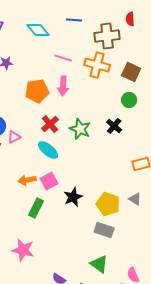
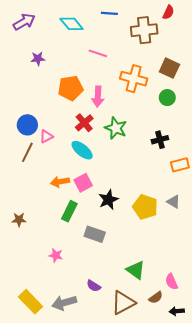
red semicircle: (130, 19) -> (168, 12), turned -152
orange cross: (97, 65) -> (134, 79), moved
pink arrow: (63, 86) -> (98, 96), moved
black cross: (114, 126) -> (160, 140), moved, turned 35
gray rectangle: (104, 230) -> (95, 234), moved
pink star: (23, 250) -> (56, 255), size x0.6

